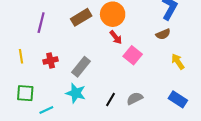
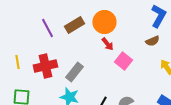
purple line: (41, 23) -> (47, 28), moved, turned -42
red cross: (51, 60) -> (45, 66), size x1.6

